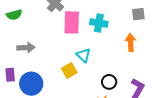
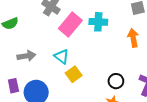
pink rectangle: (72, 22) -> (70, 25), turned 45
cyan triangle: (83, 55) -> (62, 56), moved

